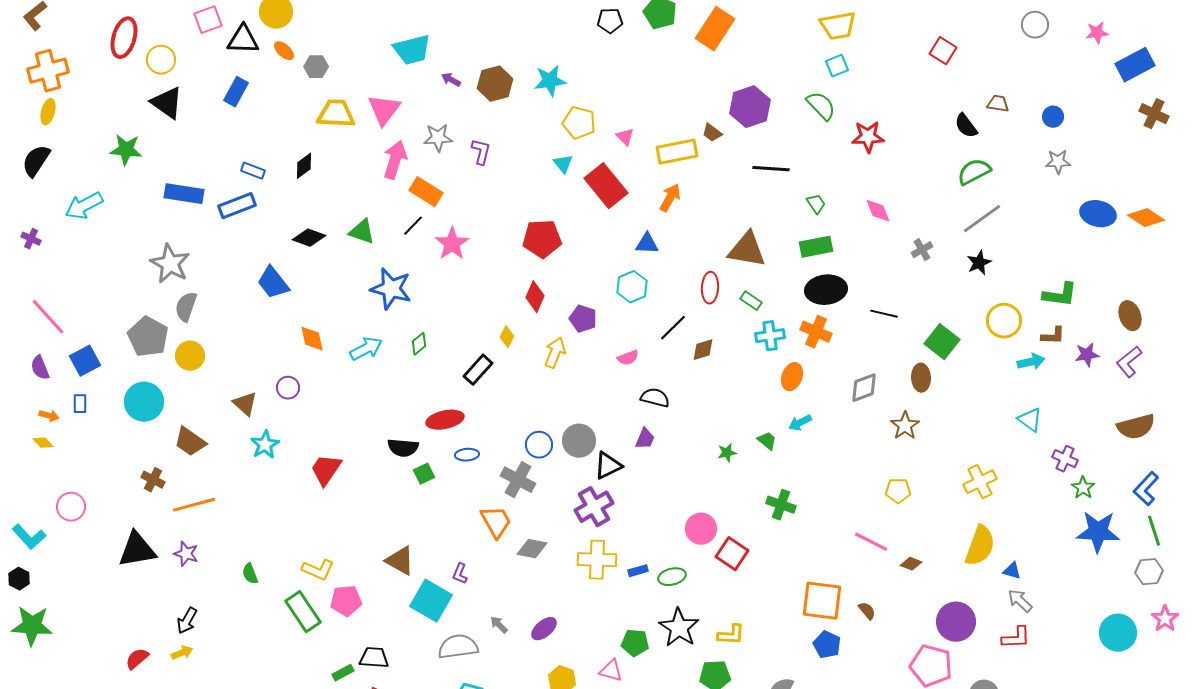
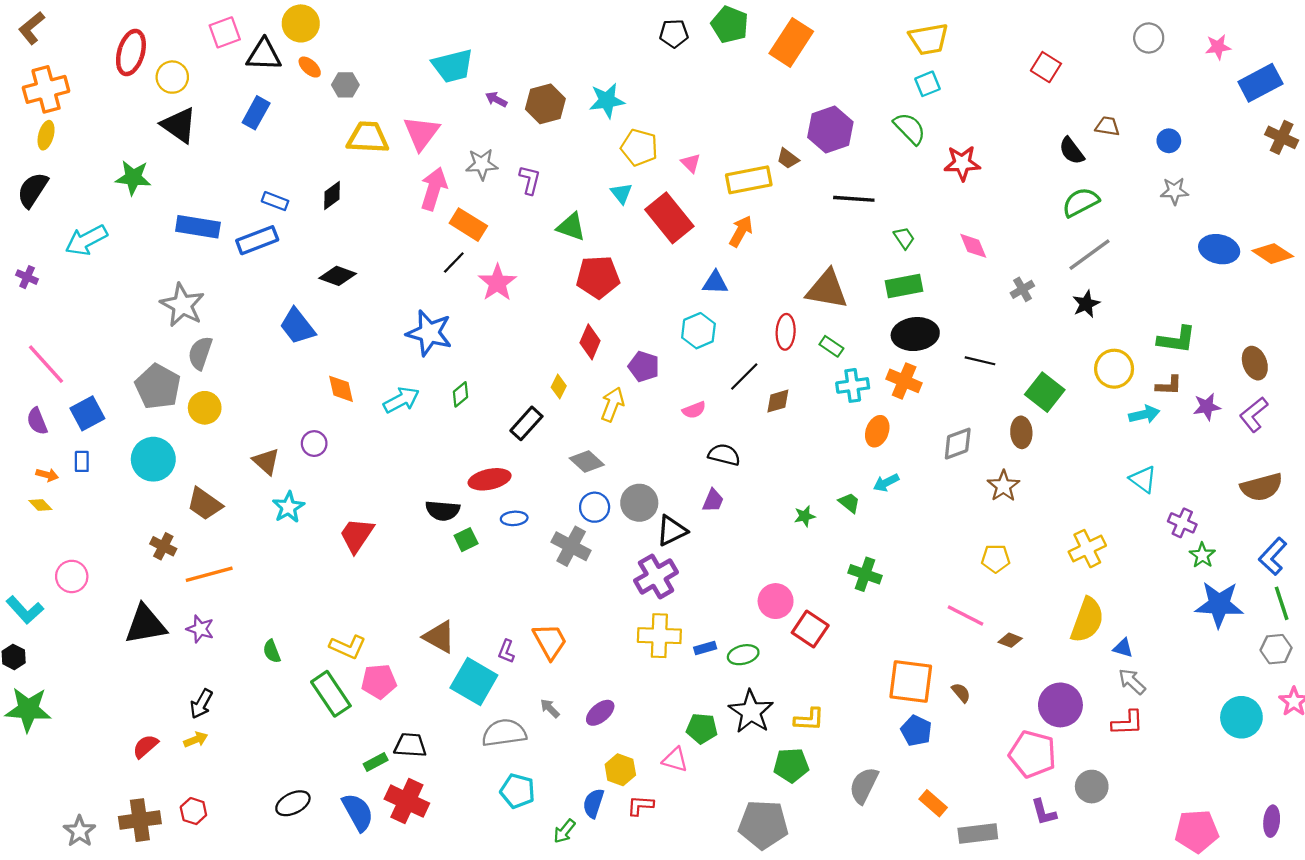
green triangle: (362, 232) -> (571, 227), moved
orange trapezoid: (496, 522) -> (550, 641), moved
gray diamond: (532, 549) -> (587, 461), moved, turned 32

